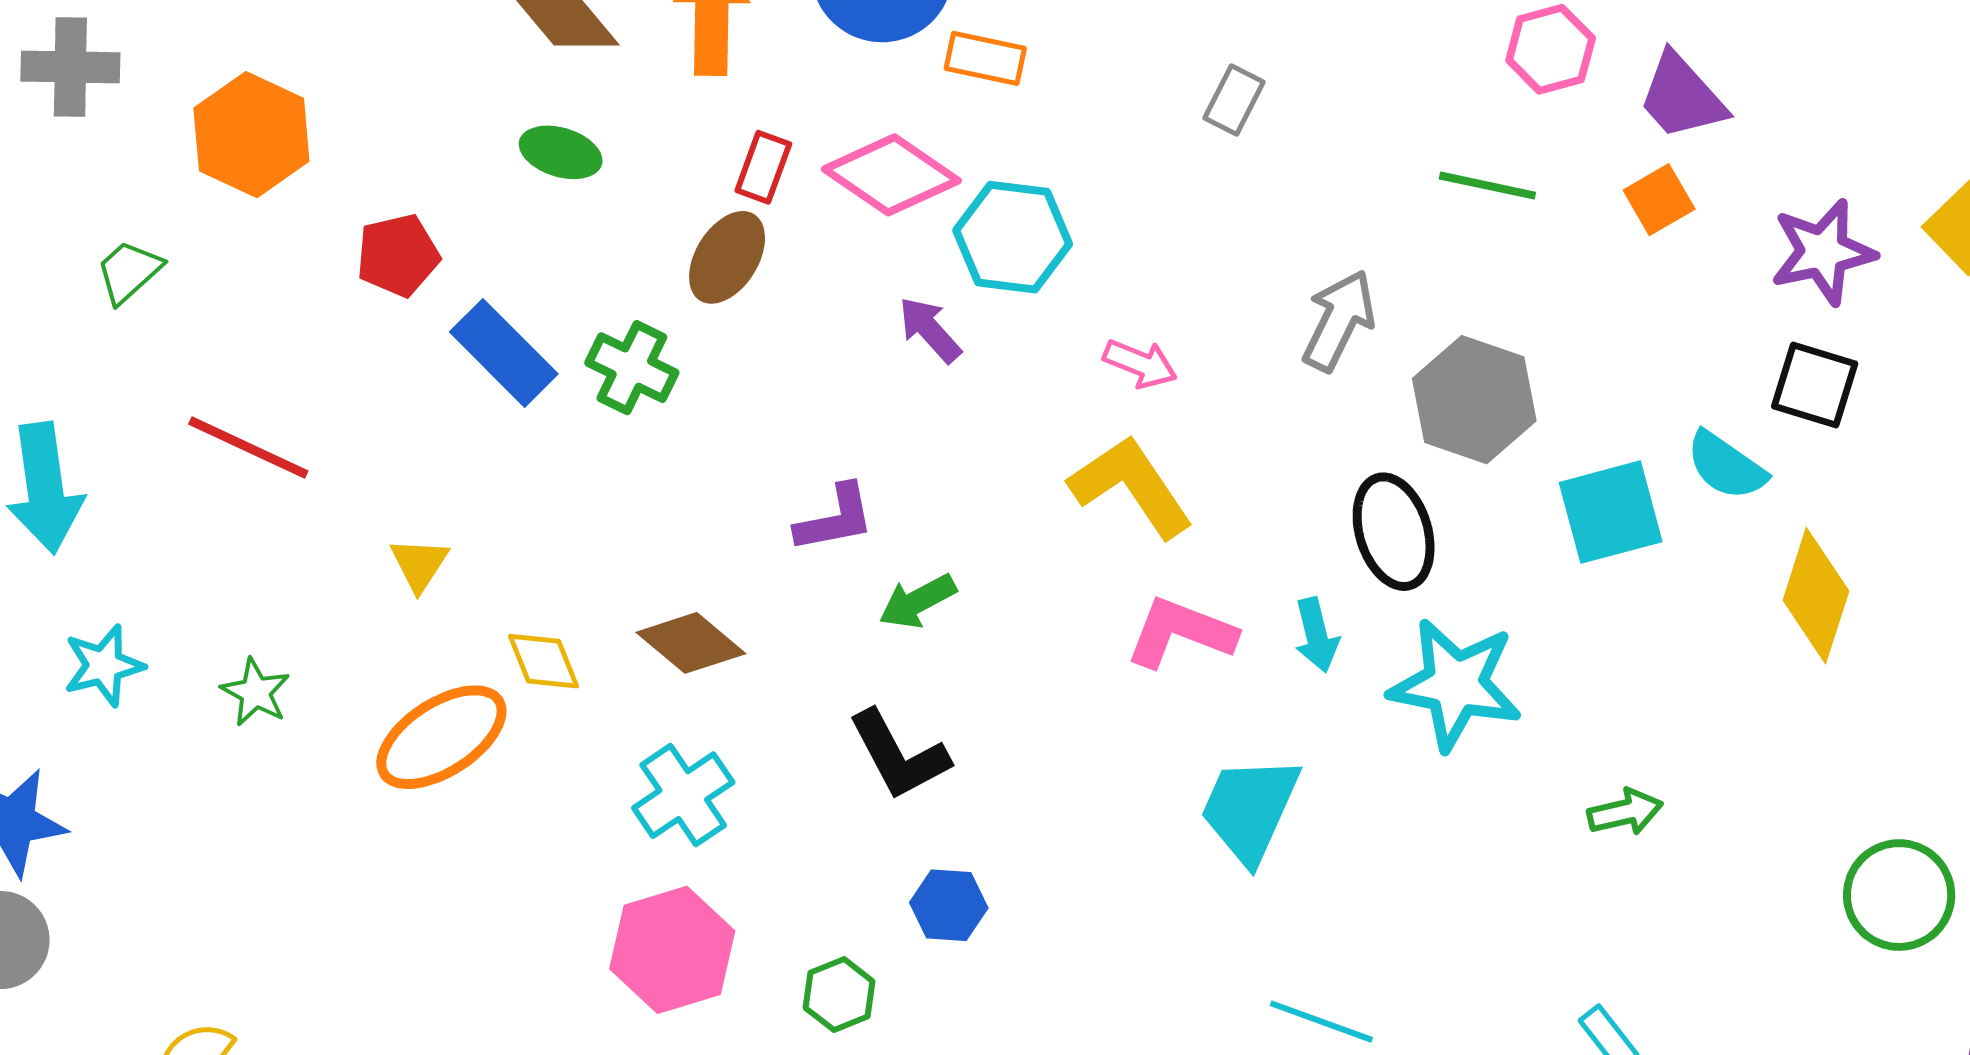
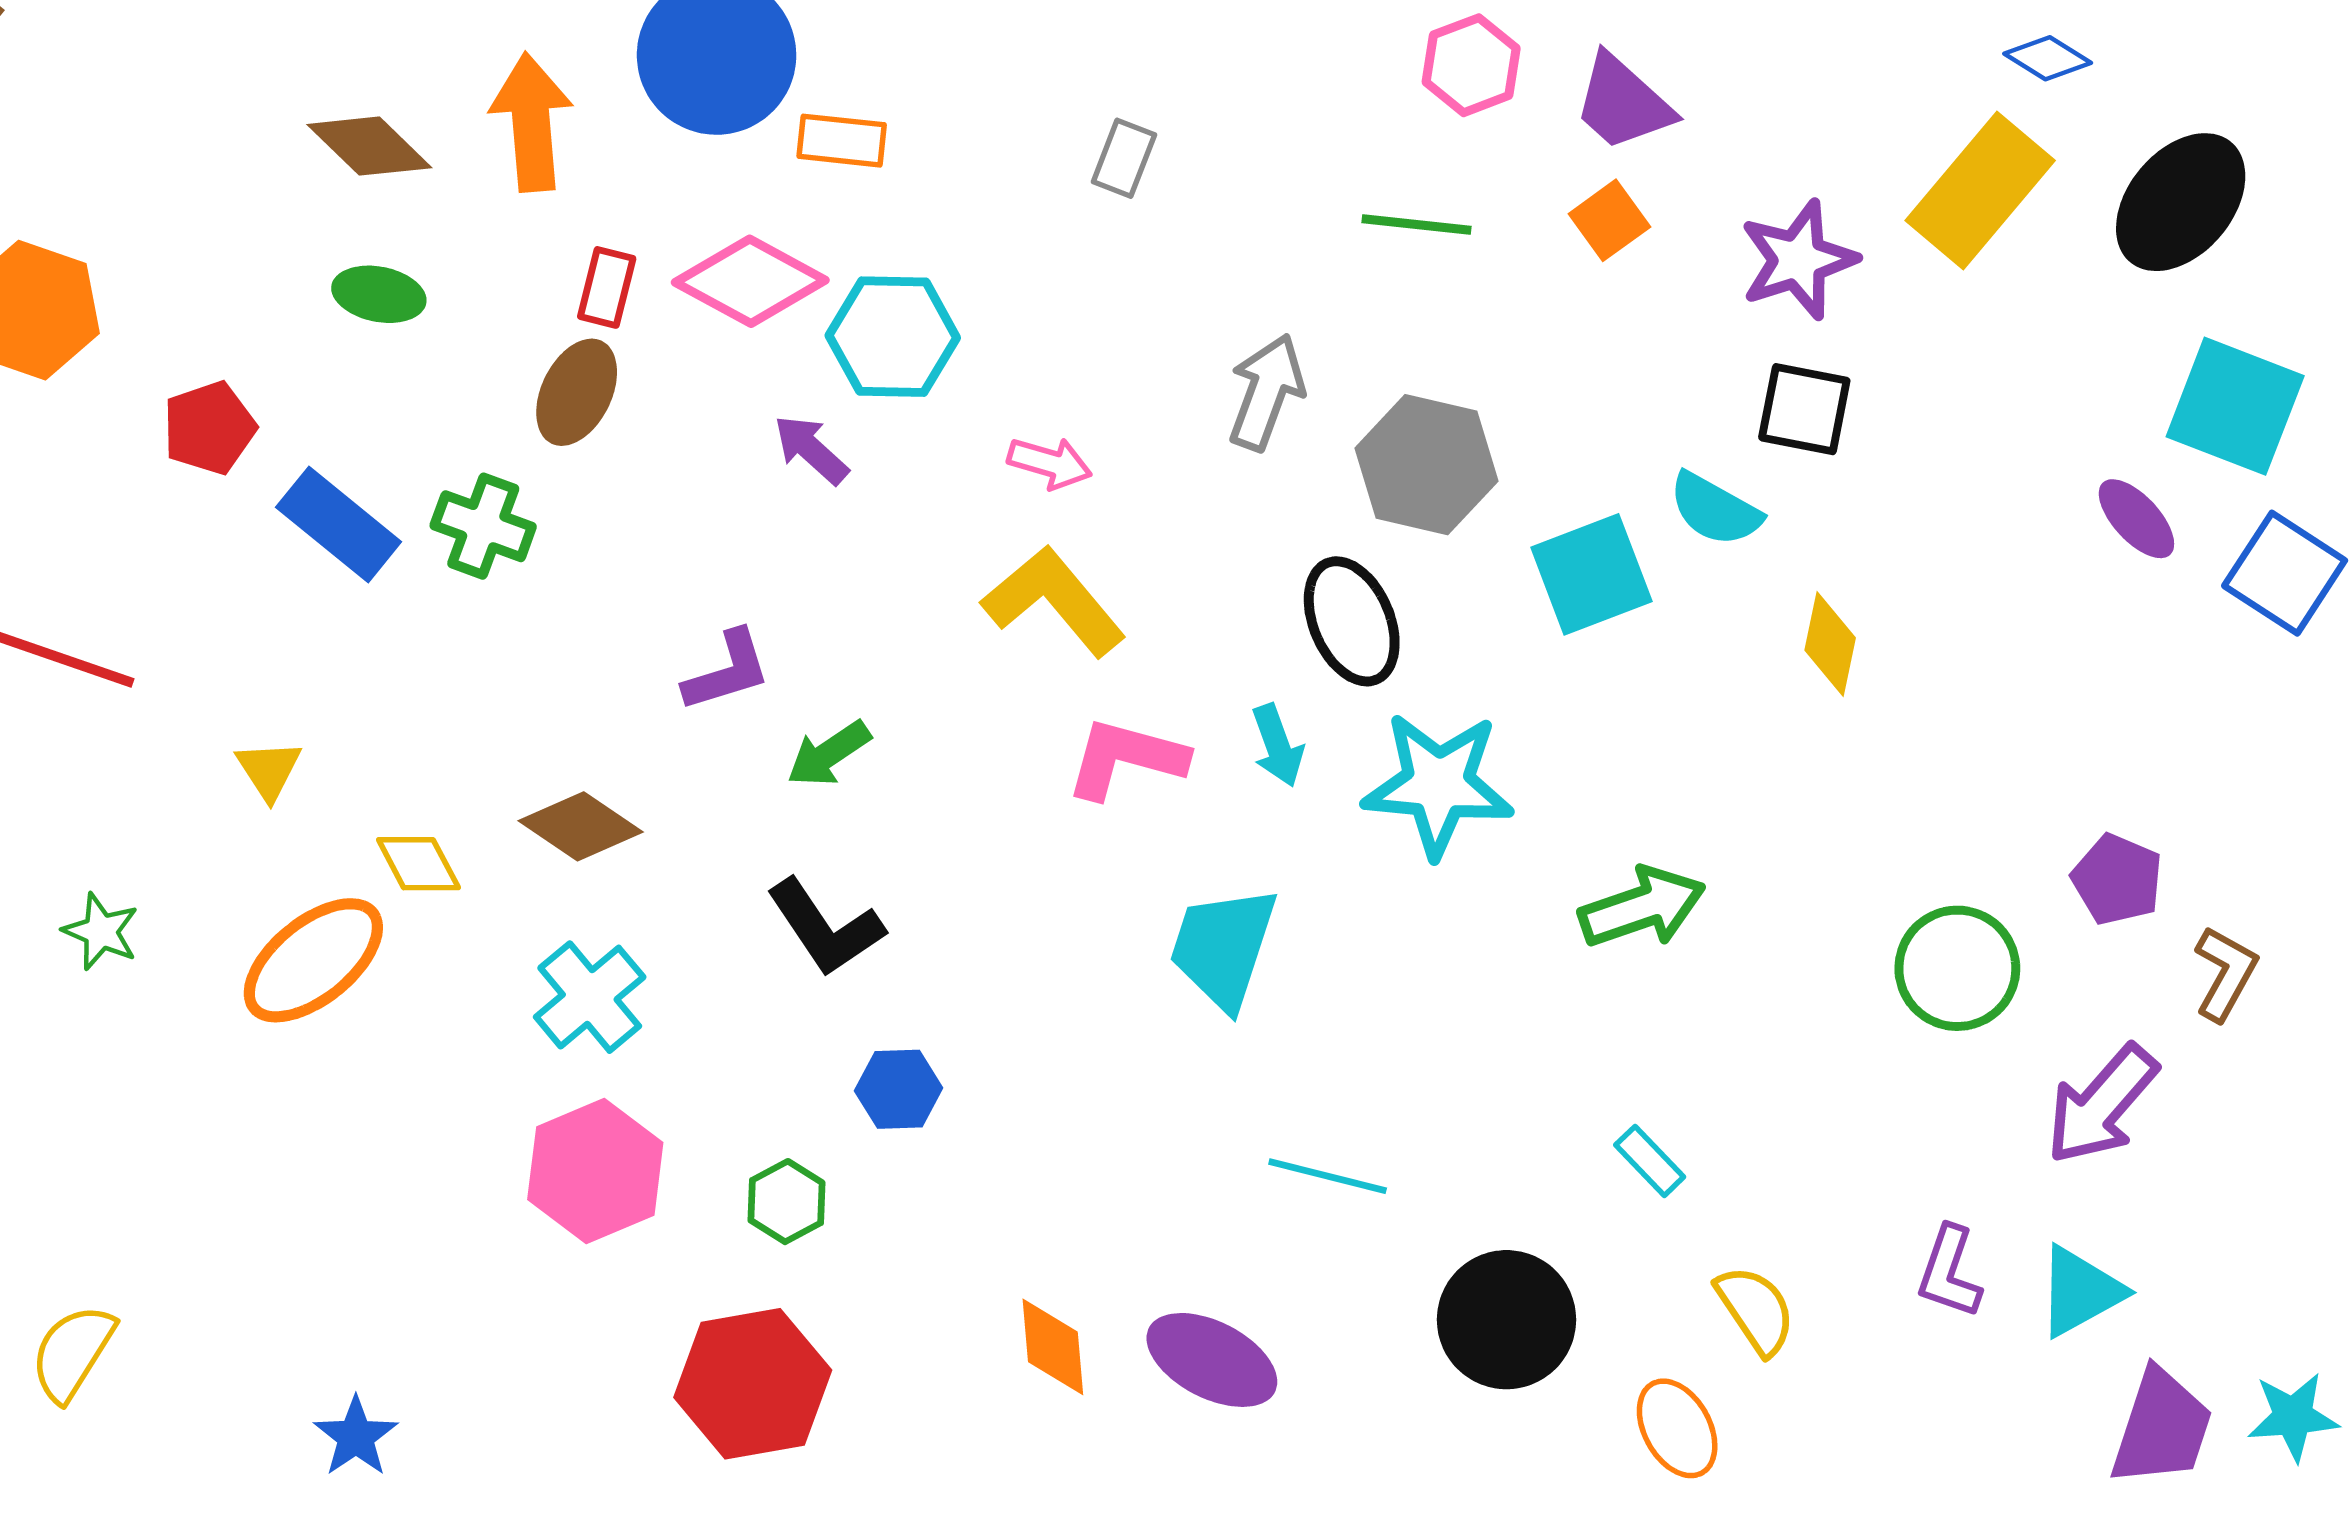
yellow diamond: (1816, 596) -> (1830, 644), size x0.7
green arrow: (1625, 812) -> (1642, 907), size x1.5

